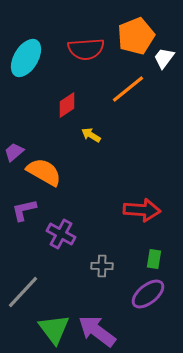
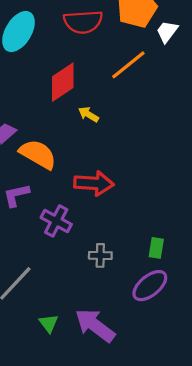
red diamond: (67, 105) -> (63, 82), size x1.4
red arrow: (142, 210) -> (94, 183), moved
green triangle: (54, 329) -> (49, 323), size x0.6

